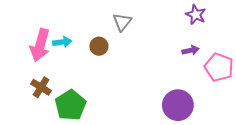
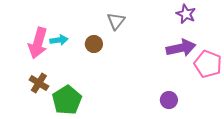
purple arrow: (191, 50) -> (181, 48), size x1.8
purple circle: (178, 105) -> (169, 100), size x0.6

